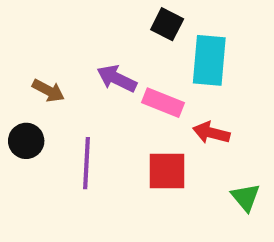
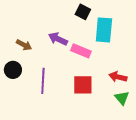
red arrow: (211, 133) -> (118, 77), moved

